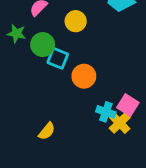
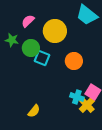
yellow circle: (76, 21) -> (55, 31), size x1.5
orange circle: (84, 76) -> (74, 61), moved

